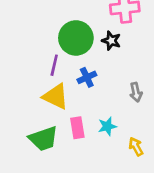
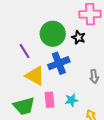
purple line: (54, 65) -> (25, 51), moved, turned -49
blue cross: (87, 77) -> (59, 63), size x1.5

